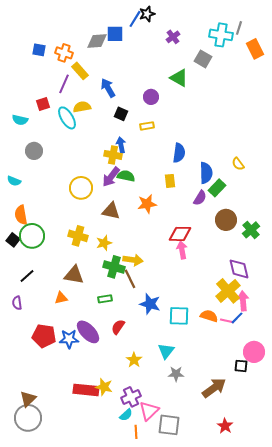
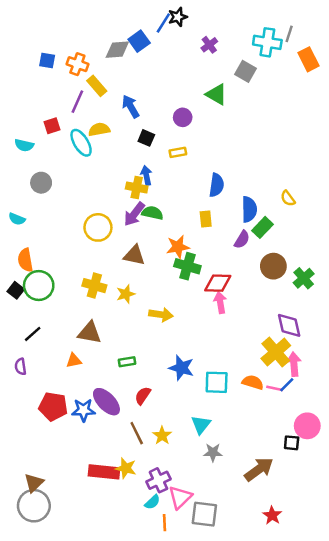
blue square: (115, 34) -> (139, 41), turned -36
green cross: (114, 267) -> (187, 266), moved
brown line: (130, 279) -> (137, 433), moved

